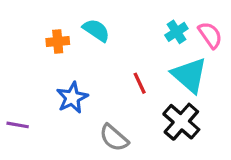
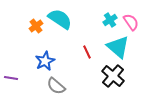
cyan semicircle: (96, 30) -> (60, 19), size x1.4
orange cross: (58, 41) -> (36, 26), turned -32
gray semicircle: (114, 138) -> (56, 86), moved

